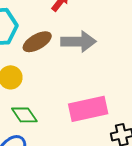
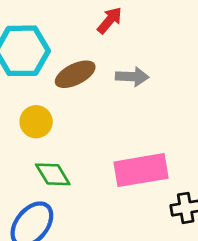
gray arrow: (78, 42) -> (132, 77), size x0.7

